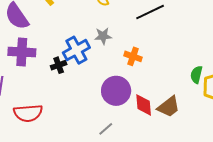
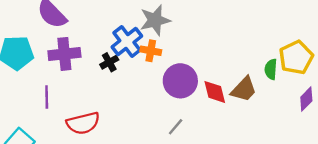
gray star: (103, 36) -> (155, 20), size x1.5
orange cross: (133, 56) -> (151, 51), moved
green semicircle: (196, 75) -> (271, 69), moved

